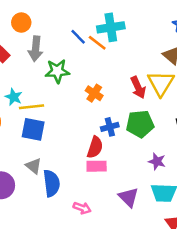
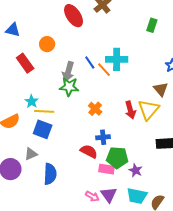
gray arrow: (36, 49) -> (68, 71), moved
green pentagon: (140, 124) -> (117, 158), moved
red semicircle: (95, 147) -> (89, 151), turned -90
gray triangle: (34, 166) -> (31, 154), moved, turned 48
pink rectangle: (97, 166) -> (106, 169), moved
pink arrow: (82, 208) -> (92, 196), moved

